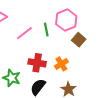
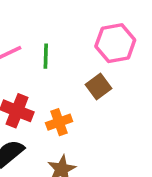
pink hexagon: (66, 20) -> (115, 43), moved

